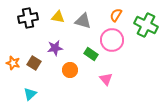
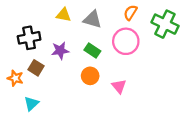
black cross: (28, 18) -> (29, 38), moved
green rectangle: (91, 54) -> (92, 51), moved
orange star: (13, 63) -> (15, 78), moved
orange circle: (70, 70) -> (90, 76), moved

